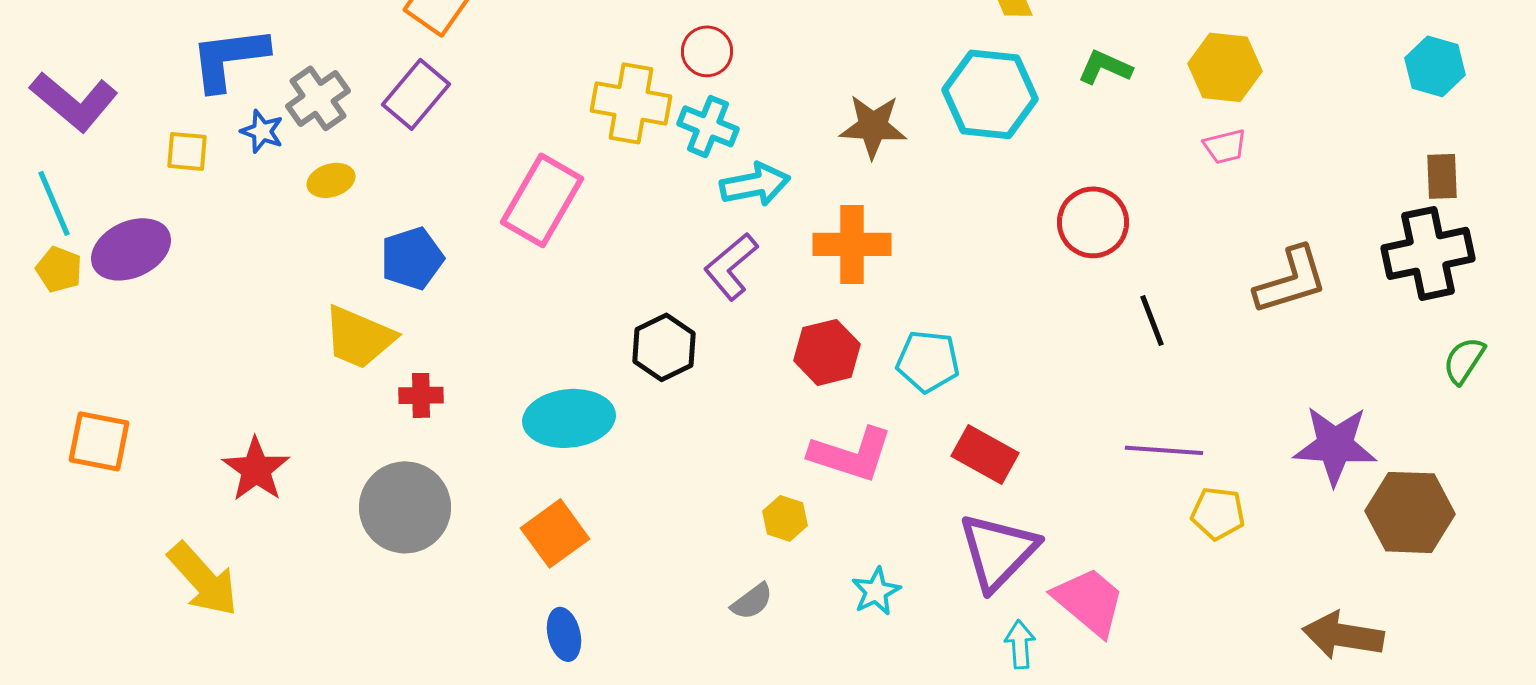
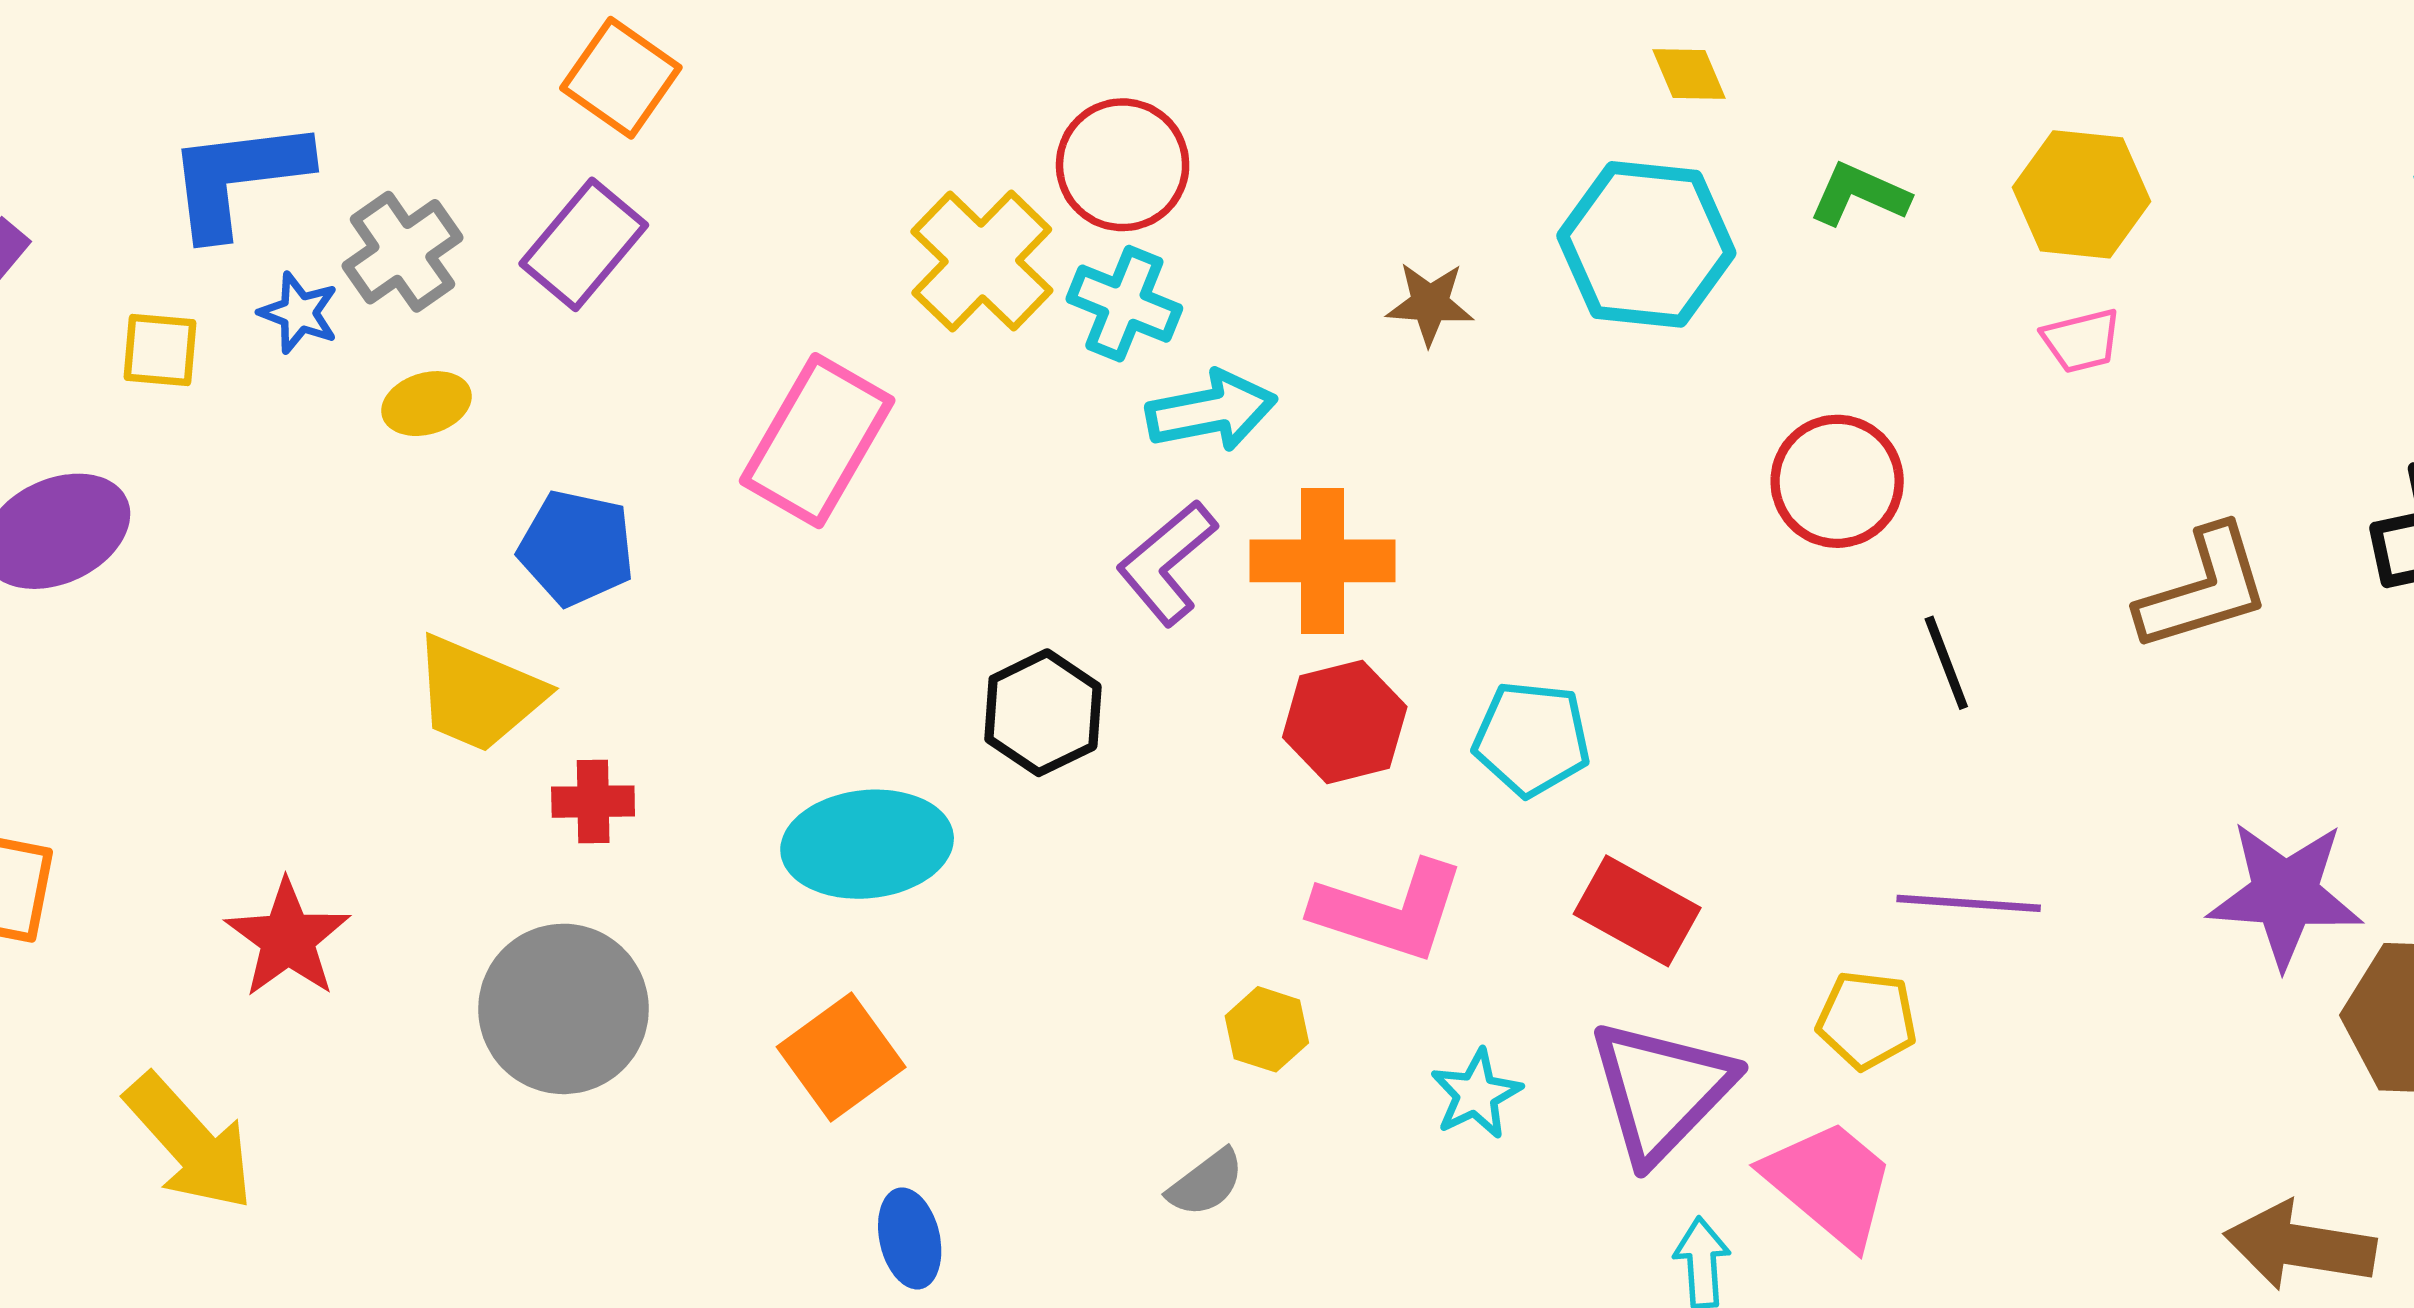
red circle: (707, 51) -> (1123, 165), size x1.4
yellow cross: (631, 103) -> (982, 261), turned 34
brown star: (873, 126) -> (1430, 304), size x0.7
orange cross: (852, 244) -> (1322, 561), moved
blue pentagon: (412, 258) -> (576, 548), turned 30
yellow pentagon: (1218, 513) -> (1867, 1020), moved
cyan star: (876, 591) -> (1476, 1094), moved
blue ellipse: (564, 634) -> (910, 1238), moved

